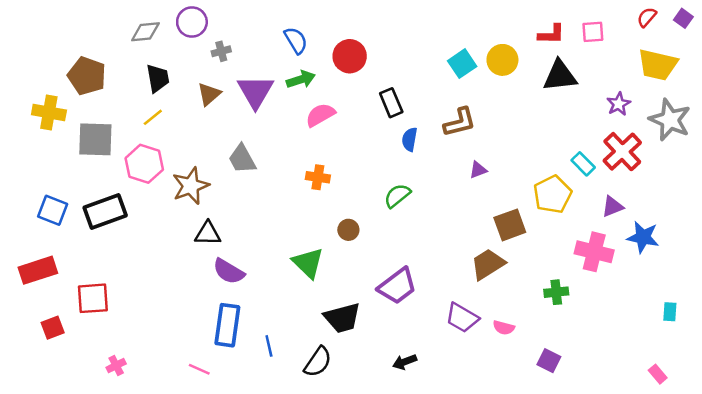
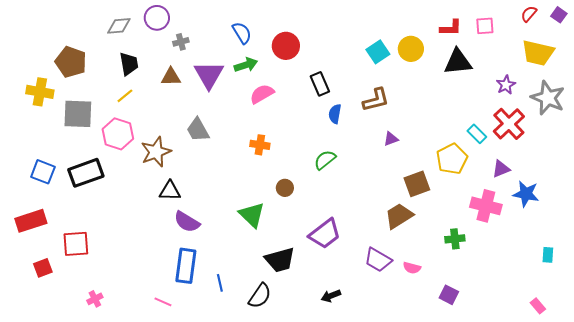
brown triangle: (209, 94) -> (171, 77), turned 40

